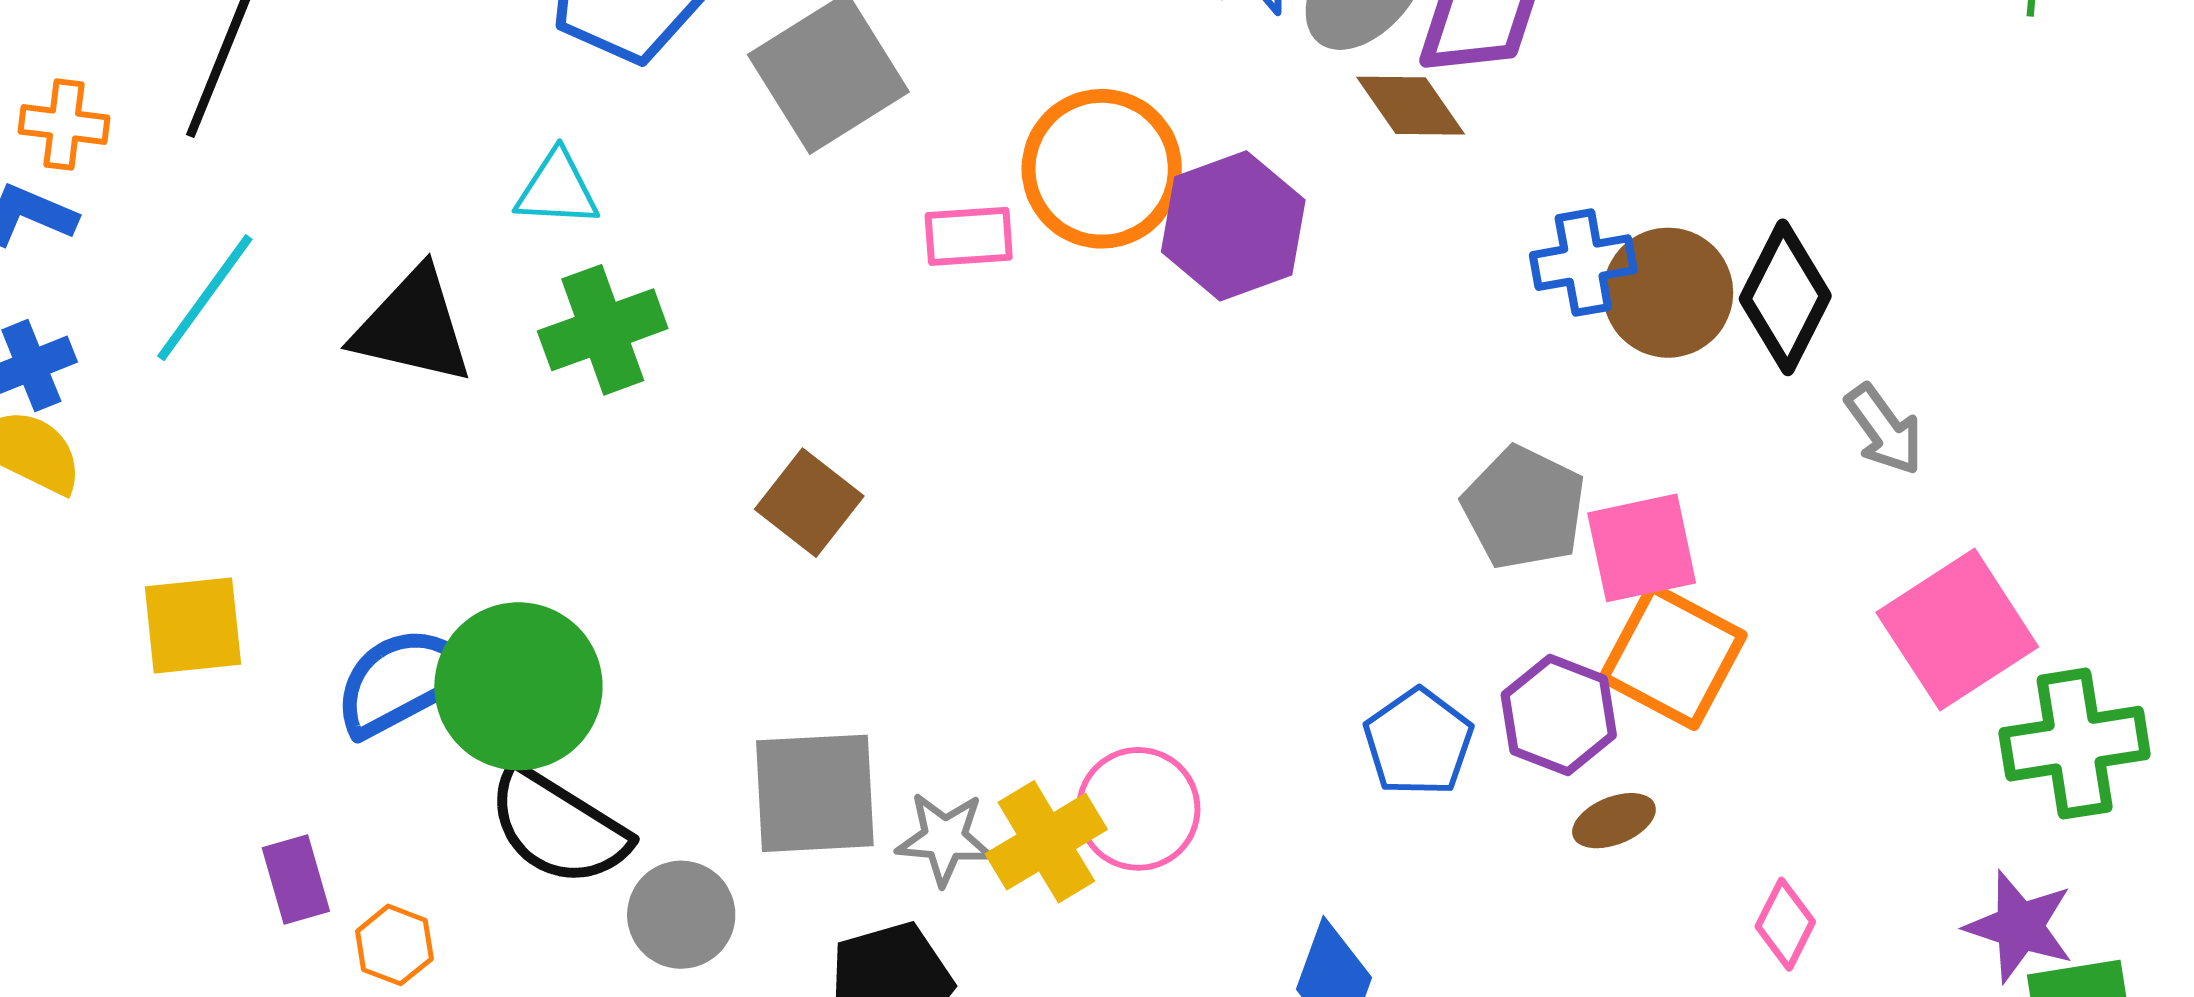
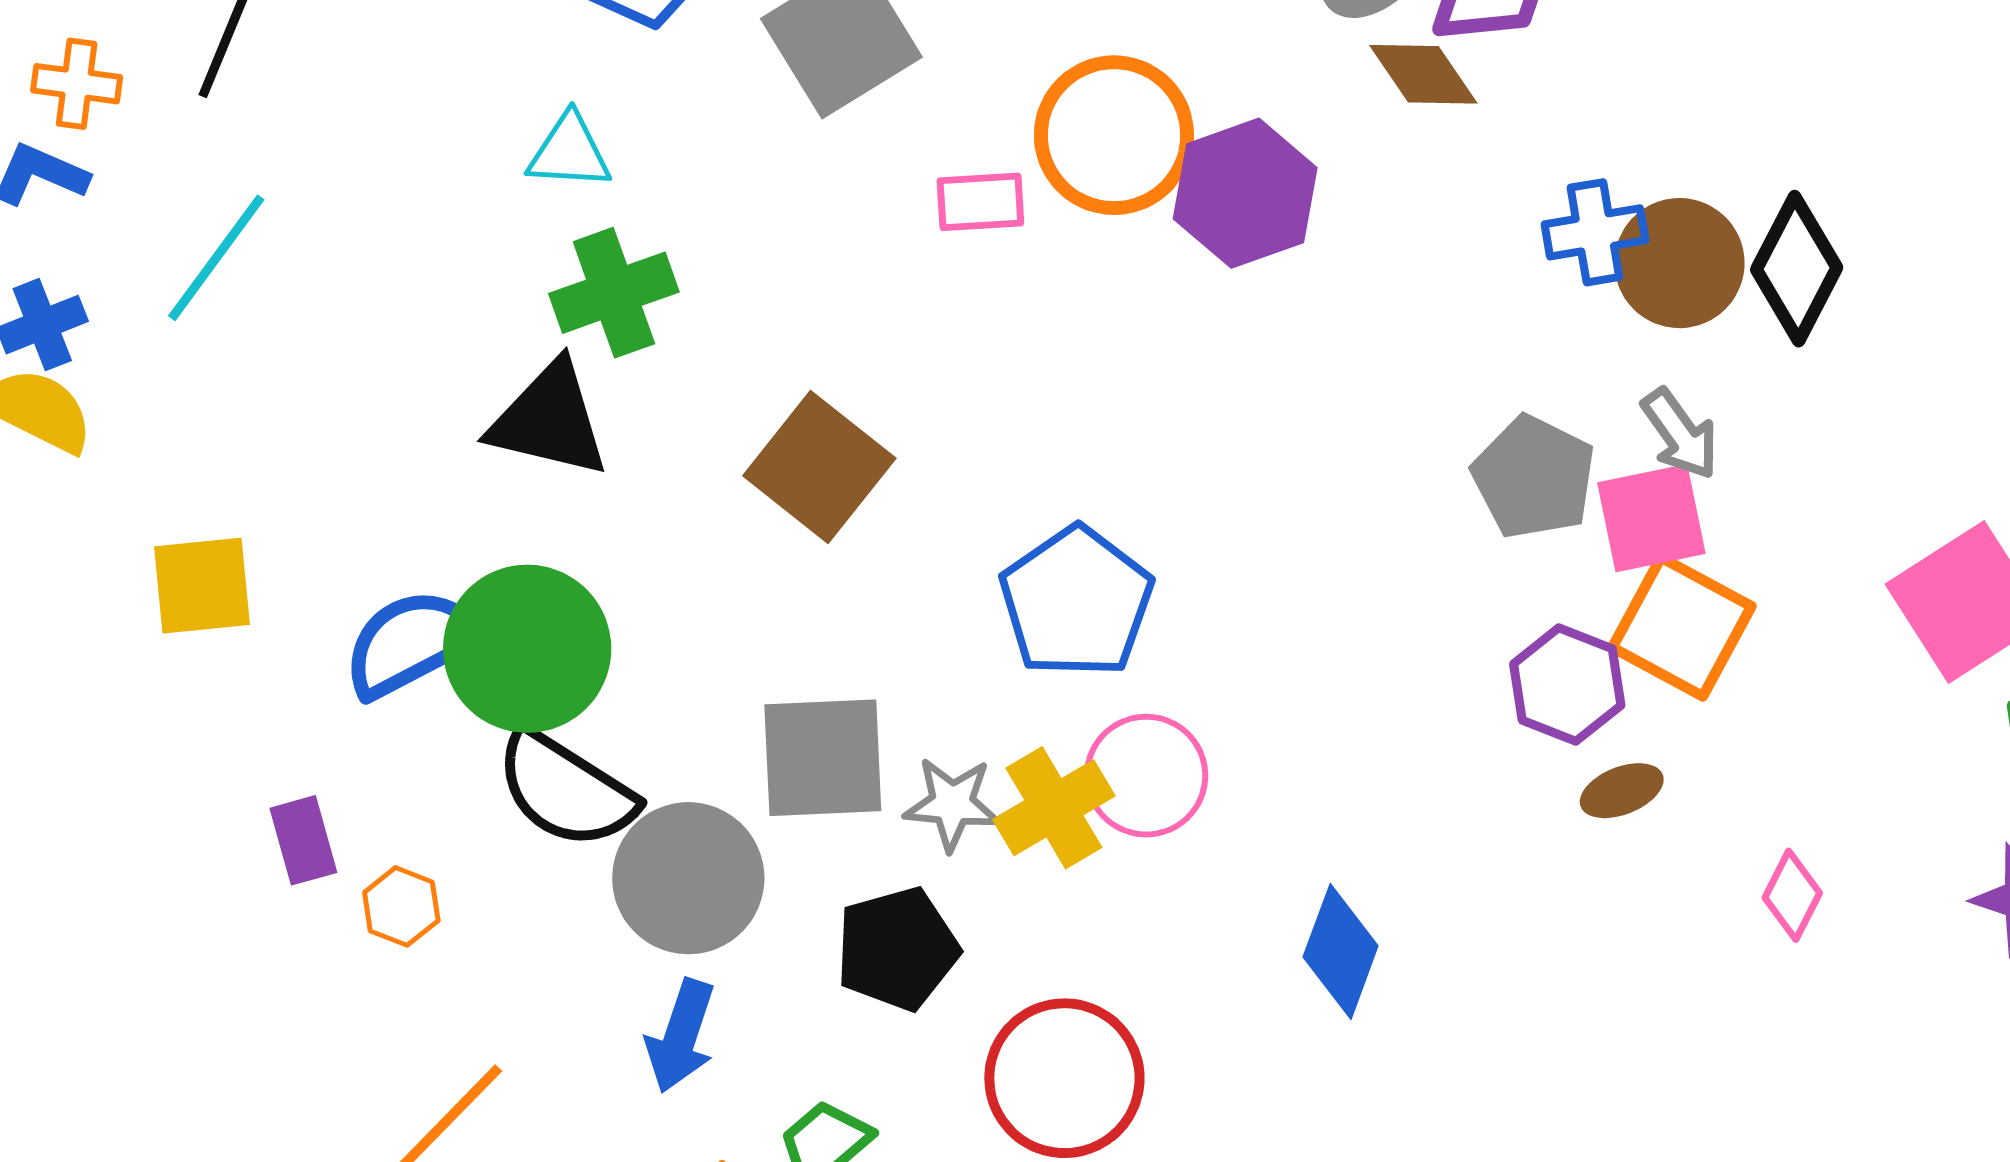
black triangle: (413, 326) -> (549, 420), moved
gray arrow: (1884, 430) -> (1680, 434), moved
brown square: (809, 503) -> (819, 467), size x1.4
blue pentagon: (1418, 742) -> (1076, 602), moved, size x1.4
gray circle: (681, 915) -> (688, 878), size x1.4

